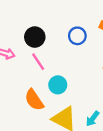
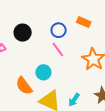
pink line: (38, 62) -> (58, 49), moved

